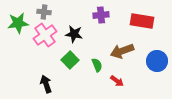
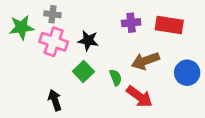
purple cross: (101, 15) -> (131, 23), moved
pink cross: (45, 35) -> (54, 42), turned -35
red arrow: (117, 81) -> (139, 97), size x1.6

